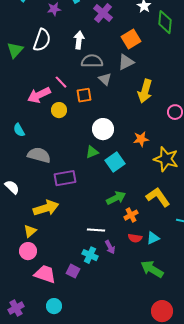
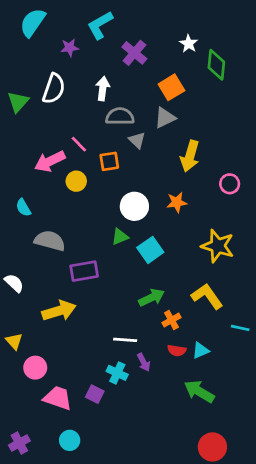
orange star: (141, 139) -> (177, 202), moved
yellow triangle: (30, 231) -> (14, 341), moved, turned -32

